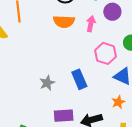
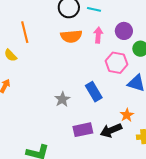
purple circle: (112, 12) -> (124, 31), moved
orange star: (118, 102) -> (127, 115), moved

